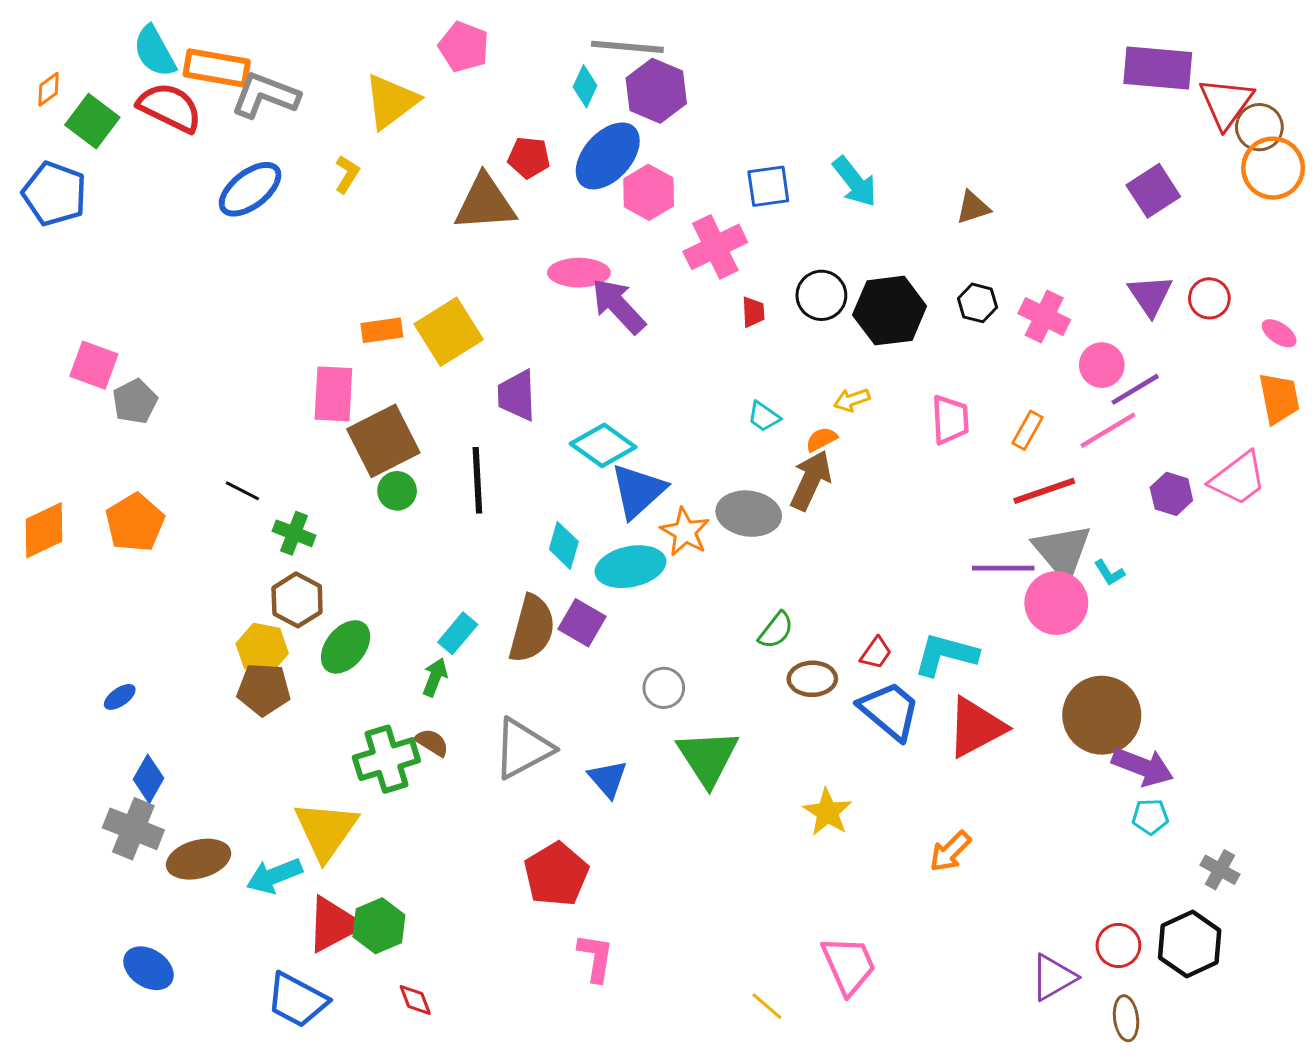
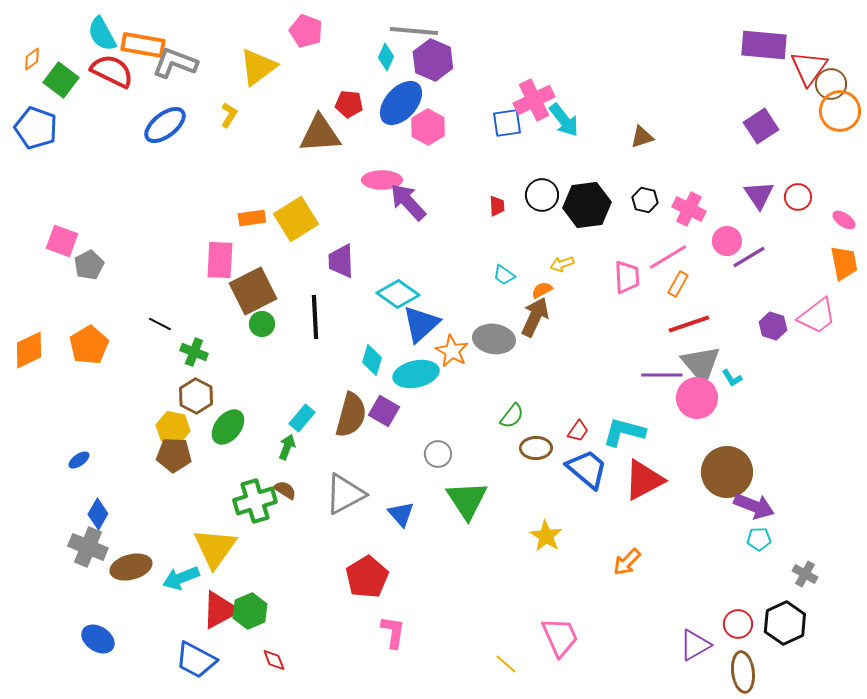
pink cross: (715, 247) -> (534, 100), moved
pink line: (1108, 430) -> (668, 257), moved
brown ellipse: (1126, 1018) -> (743, 672), size x1.4

